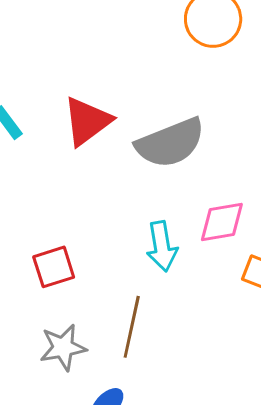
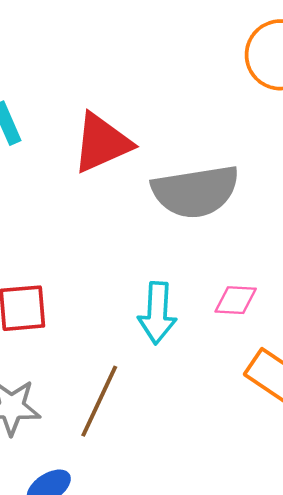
pink diamond: (222, 222) -> (236, 300), size x0.7

